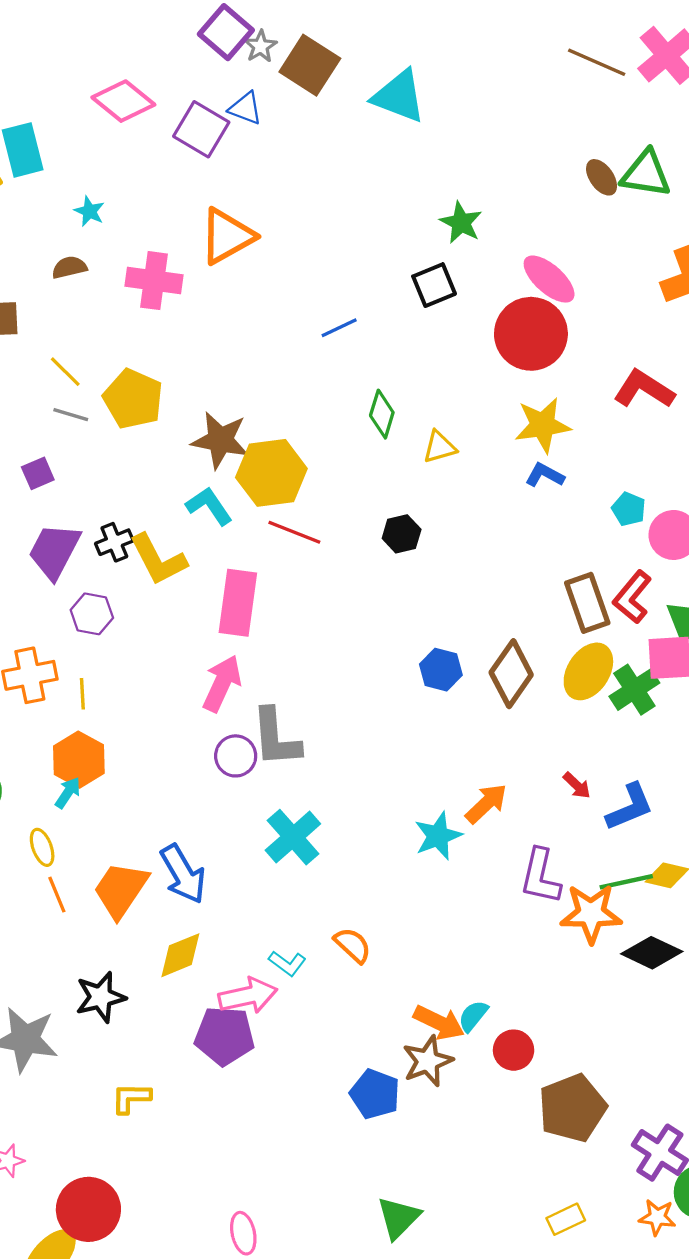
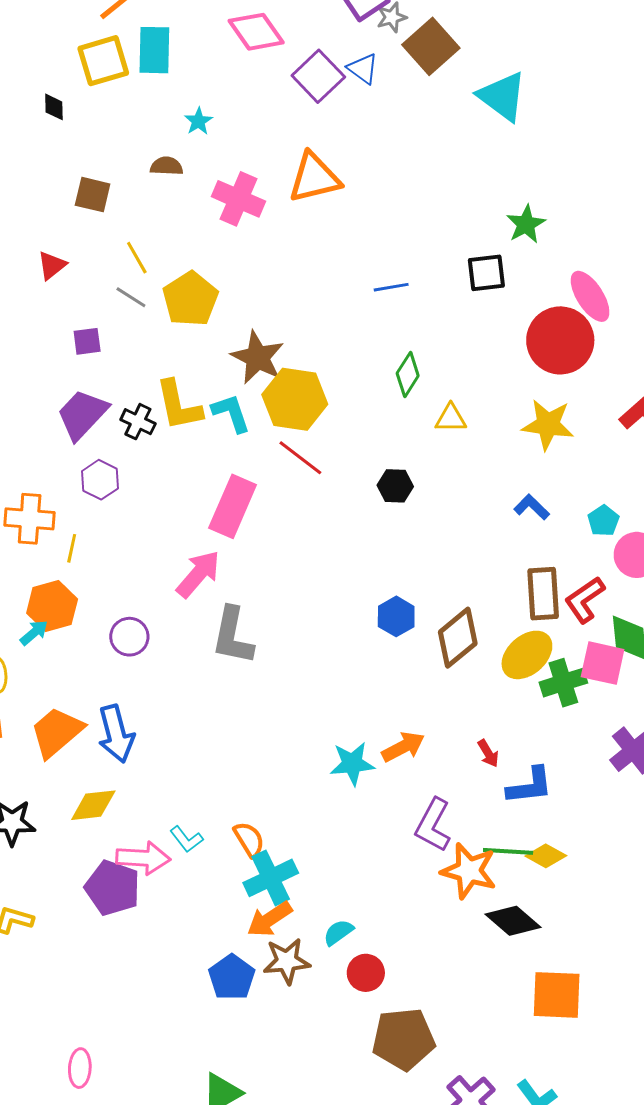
blue L-shape: (545, 475) -> (532, 507), moved
black cross: (114, 542) -> (138, 422), turned 32
yellow L-shape: (158, 560) -> (179, 405), moved
purple circle: (236, 756) -> (129, 637), moved
cyan cross: (293, 837) -> (271, 878), moved
orange arrow: (439, 1023) -> (270, 919), moved, turned 105

